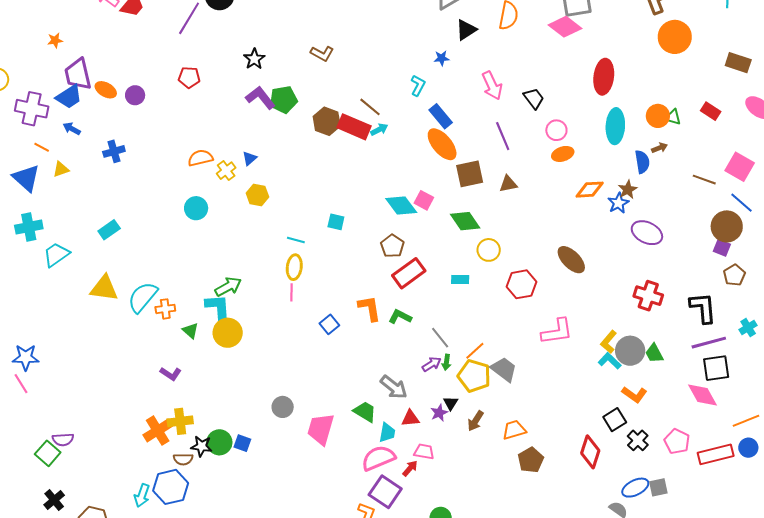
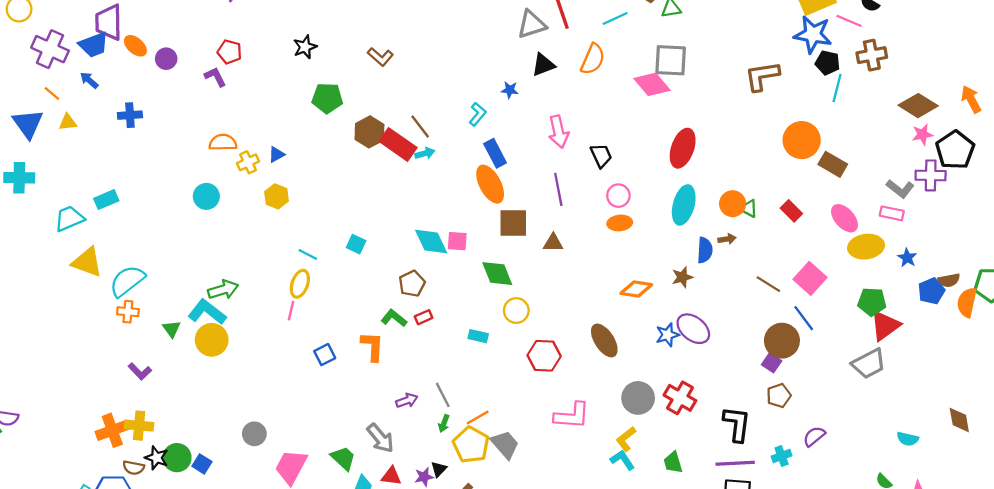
orange circle: (675, 37) -> (802, 140), moved
purple L-shape: (260, 98) -> (215, 77), moved, size x0.7
orange diamond: (590, 190) -> (636, 289), moved
pink square: (424, 200) -> (457, 241), turned -36
blue star: (618, 203) -> (667, 335), moved
cyan trapezoid: (56, 255) -> (69, 219), moved
red rectangle: (409, 273) -> (424, 317), size x0.5
orange cross: (165, 309) -> (128, 312), moved
cyan L-shape: (218, 309) -> (207, 312), turned -60
green L-shape: (400, 317) -> (394, 318), moved
gray circle: (630, 351) -> (638, 398), moved
purple arrow: (432, 364) -> (407, 401), moved

